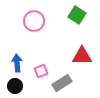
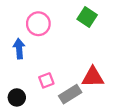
red triangle: (82, 56) -> (93, 77), moved
blue arrow: (17, 63) -> (19, 49), moved

